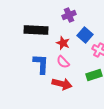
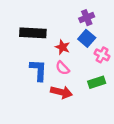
purple cross: (69, 15) -> (87, 18), moved

